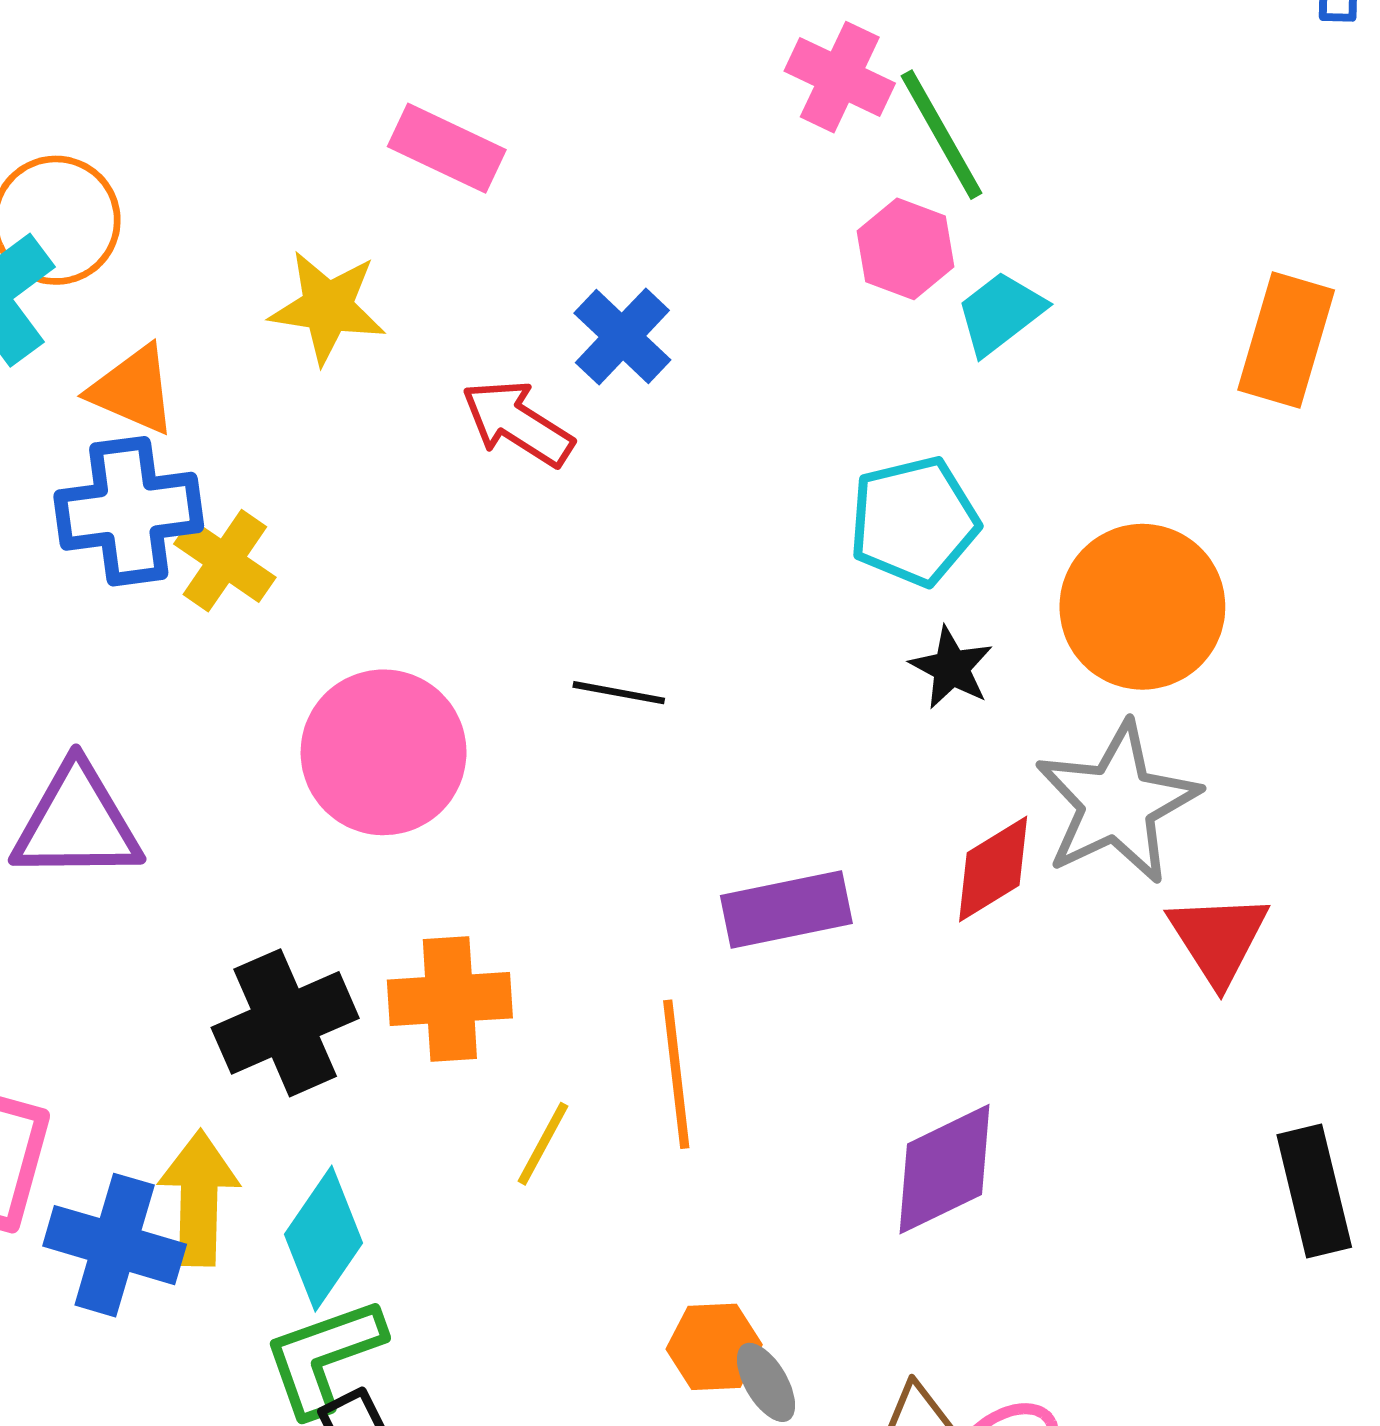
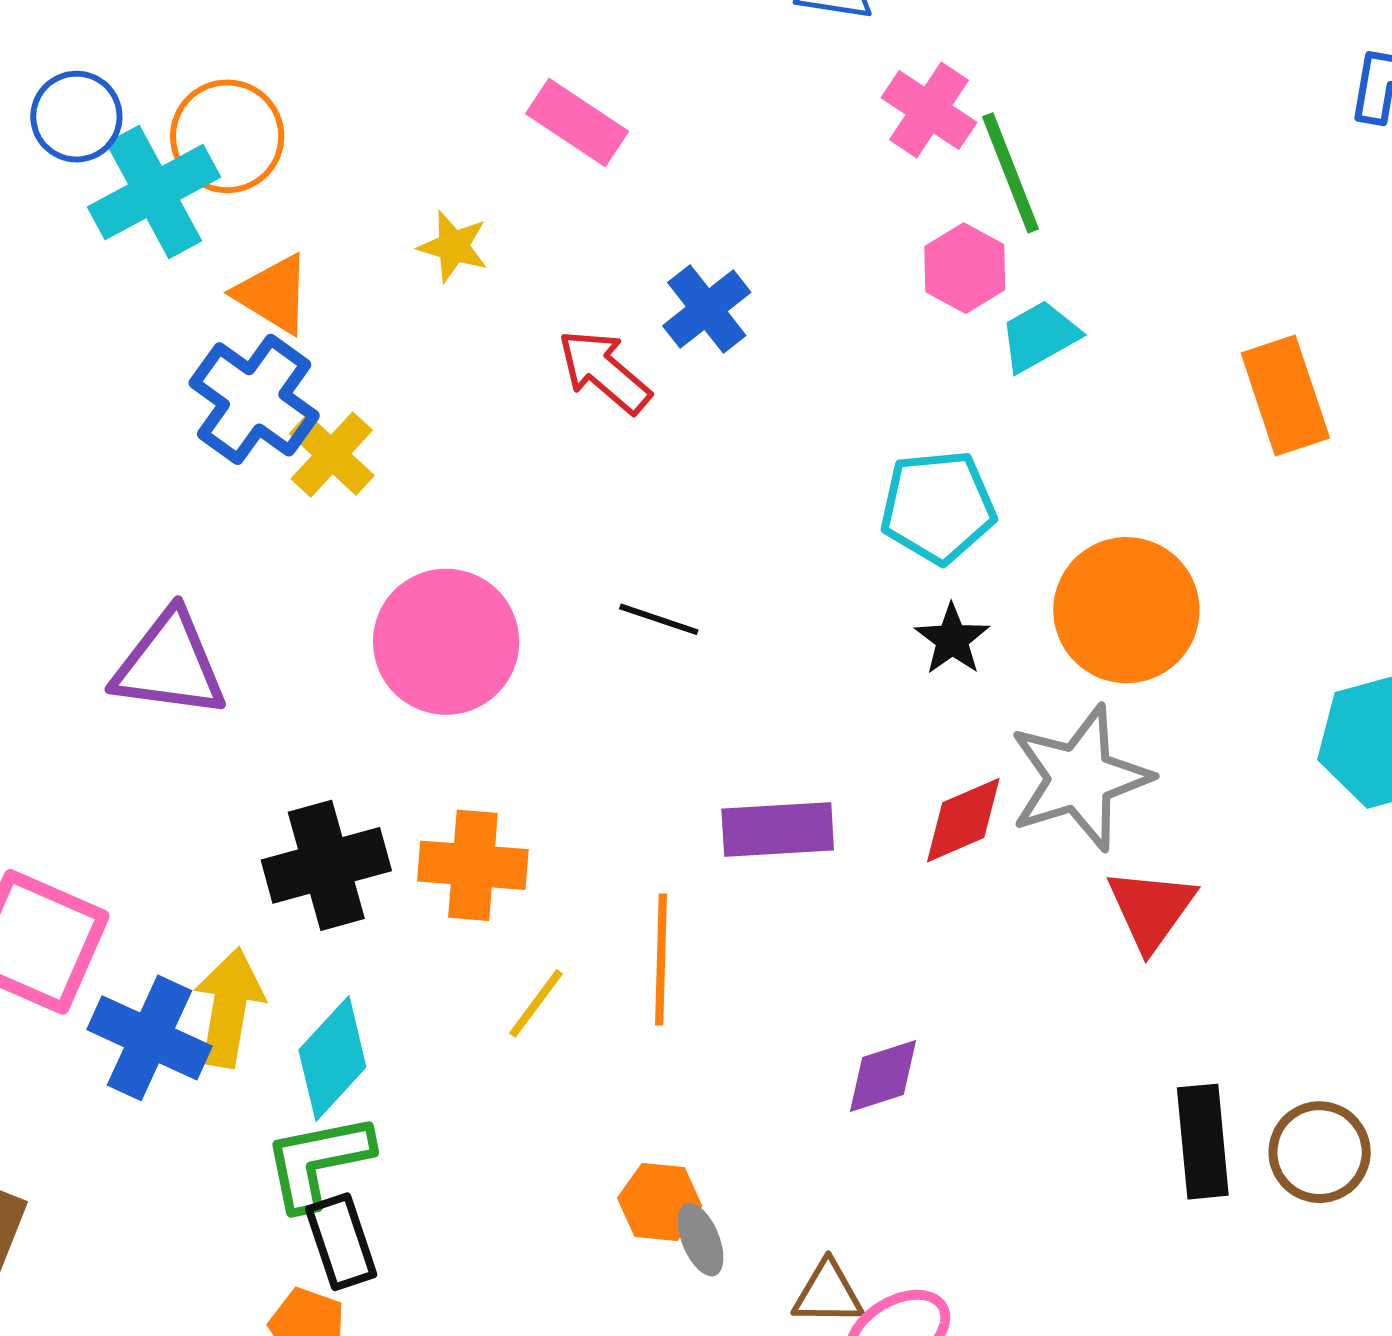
yellow star: (328, 307) -> (453, 246), size x0.7
orange rectangle: (1286, 340) -> (1285, 395), turned -43
blue cross: (129, 511) -> (254, 399), turned 35
purple diamond: (944, 1169) -> (883, 1076), size x0.7

